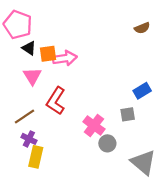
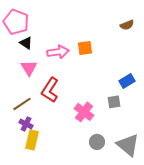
orange square: (48, 54) -> (85, 48), moved
gray circle: (107, 143) -> (97, 142), moved

